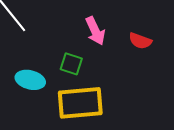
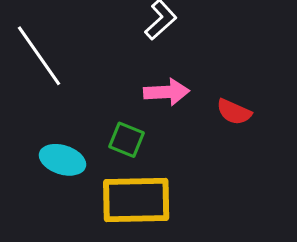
pink arrow: (95, 31) -> (166, 92), turned -72

